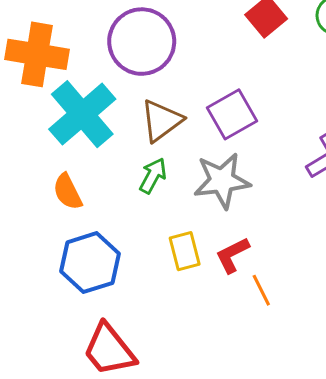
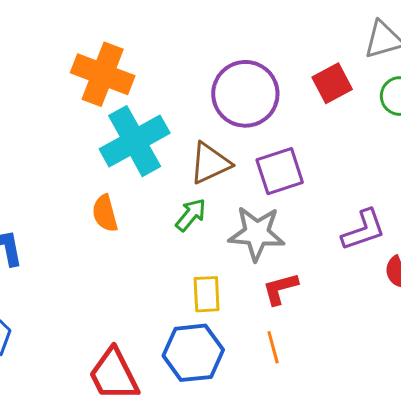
purple circle: (142, 42) -> (245, 94), moved
red L-shape: (232, 255) -> (280, 289), moved
blue hexagon: (90, 263) -> (193, 353), moved

